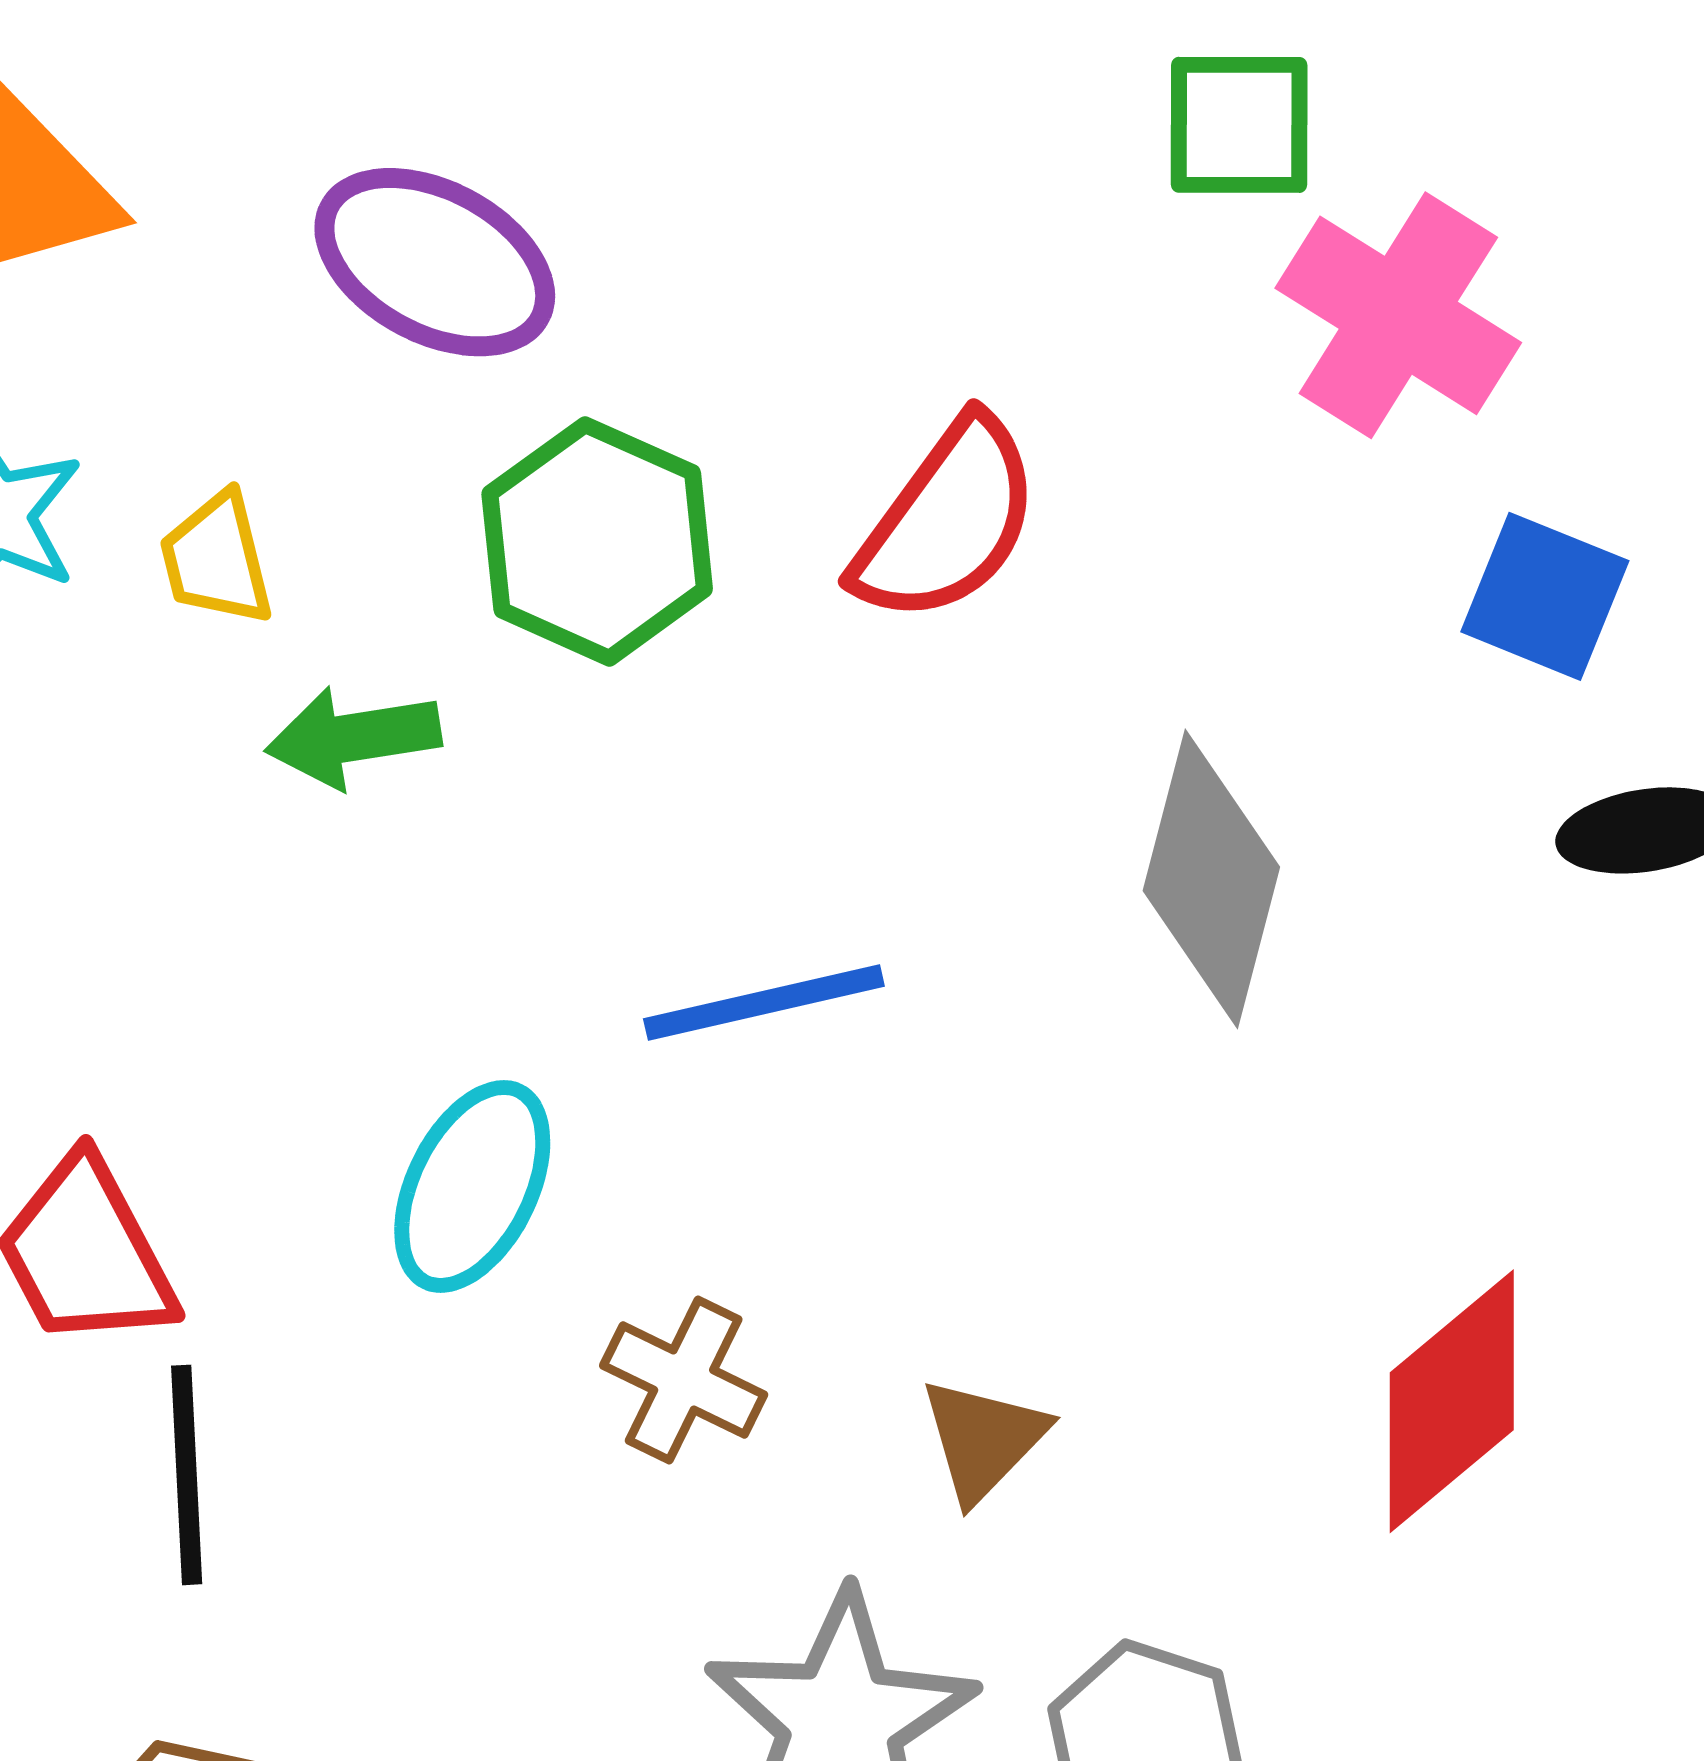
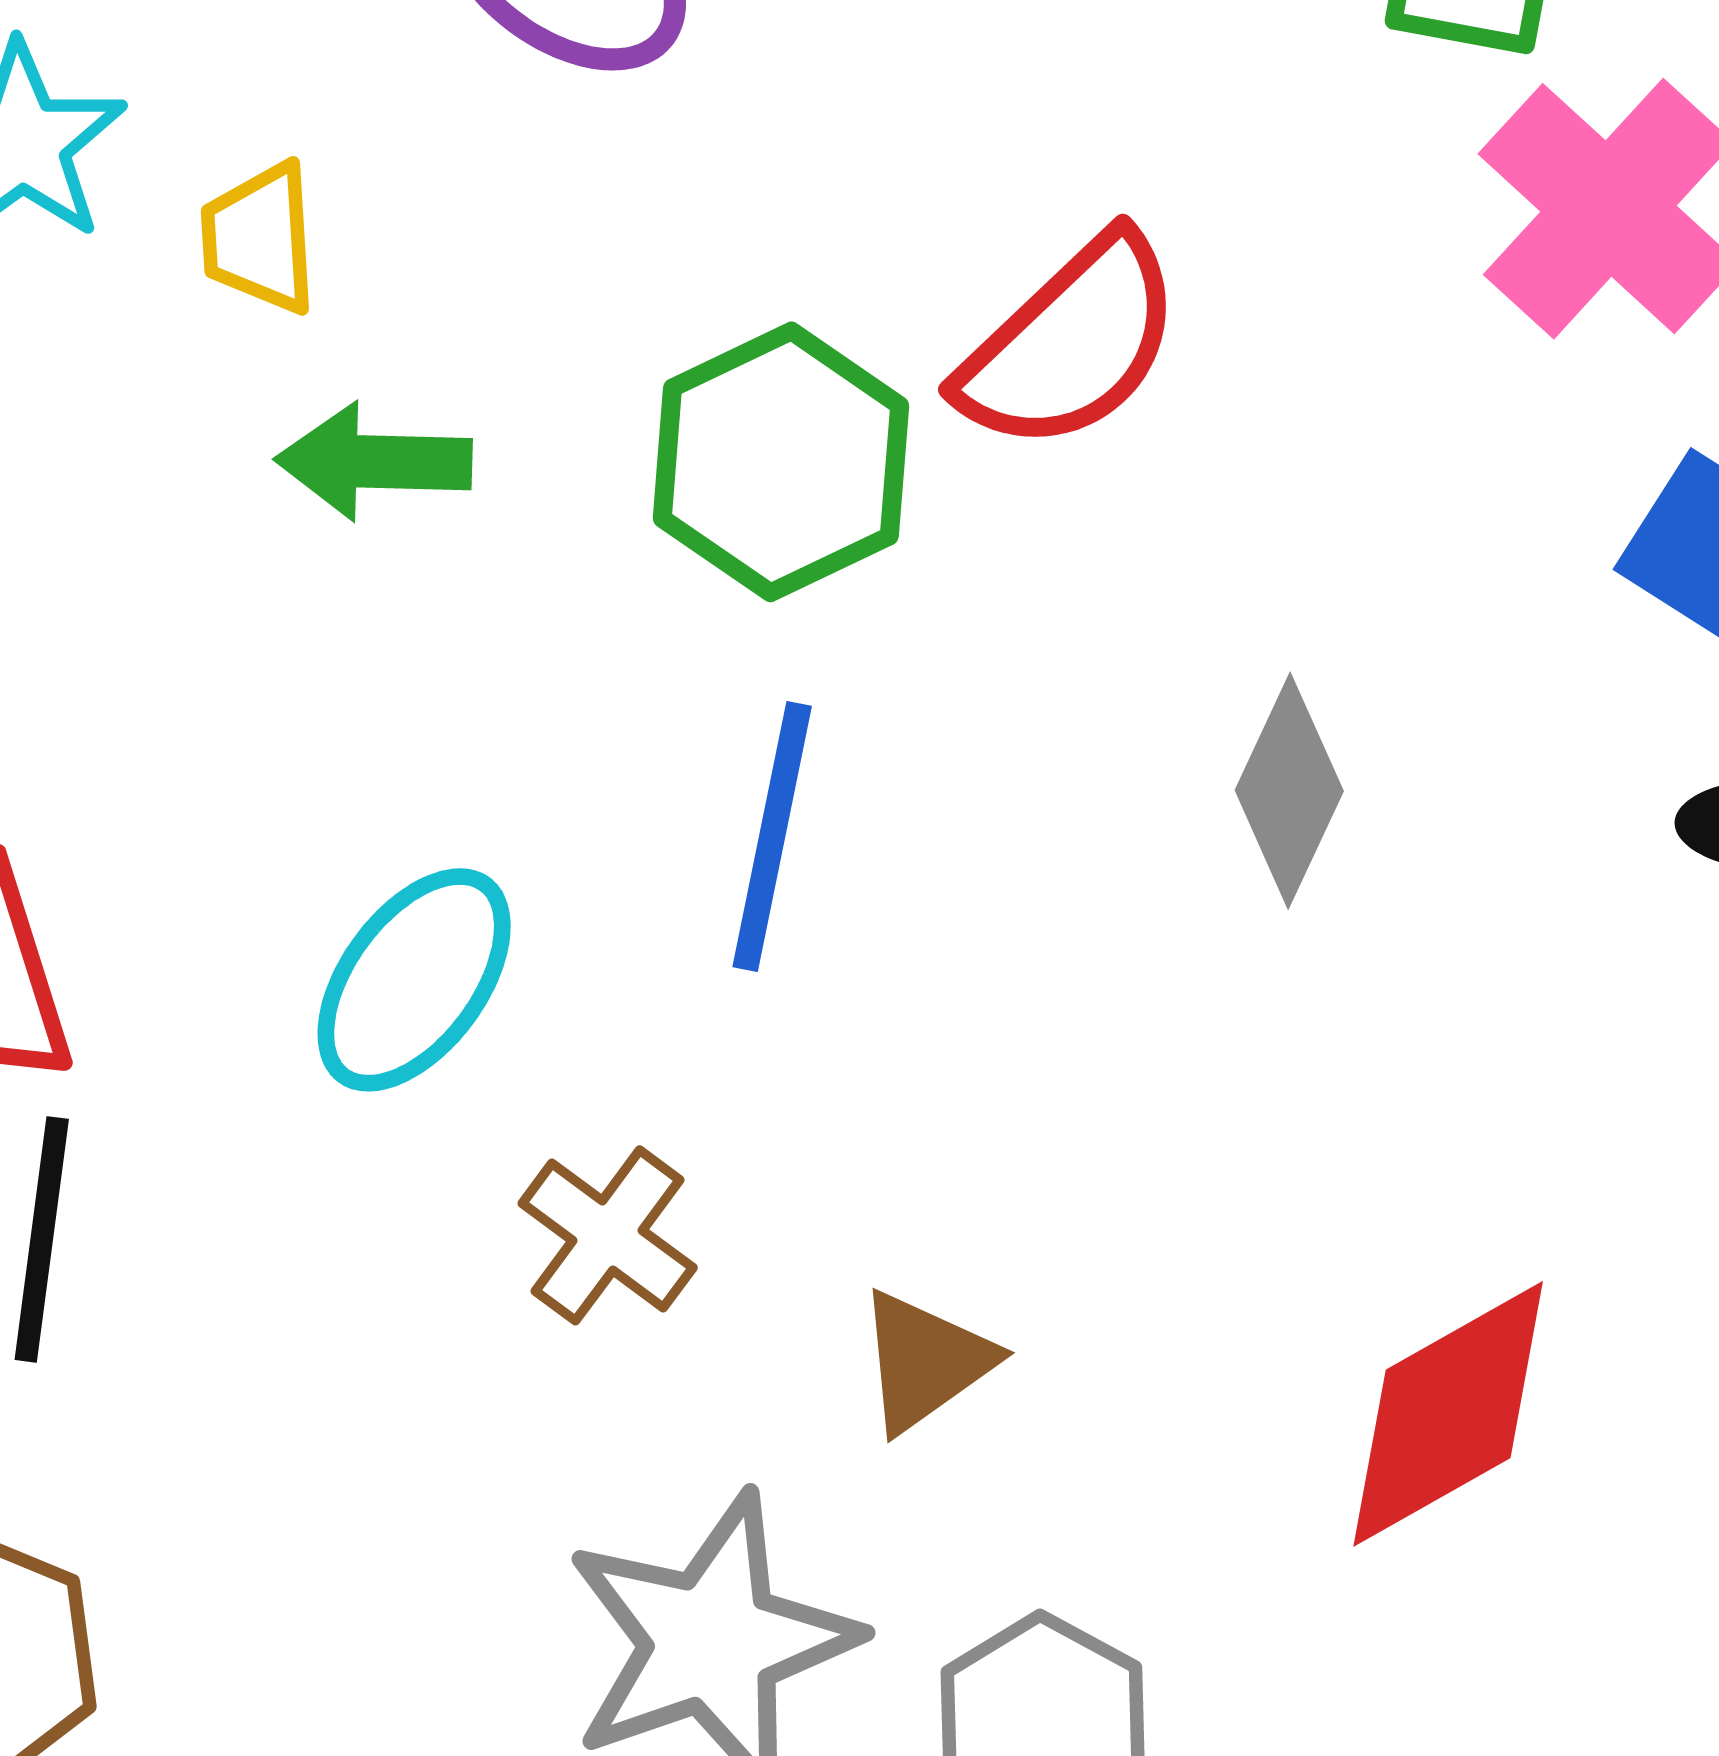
green hexagon: (597, 541) -> (781, 462), moved
gray diamond: (1211, 879) -> (1289, 791), size x0.7
blue line: (764, 1003) -> (772, 837), turned -76

